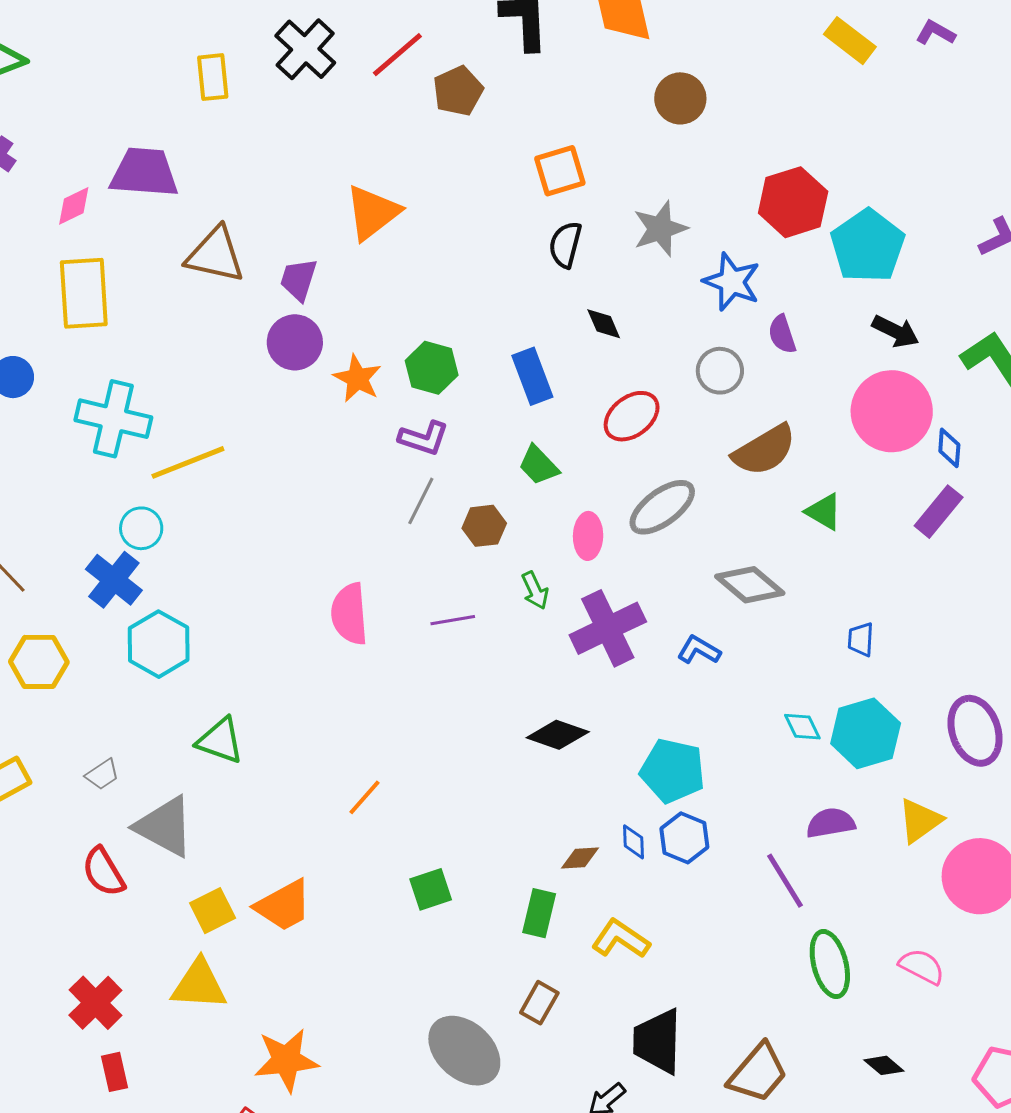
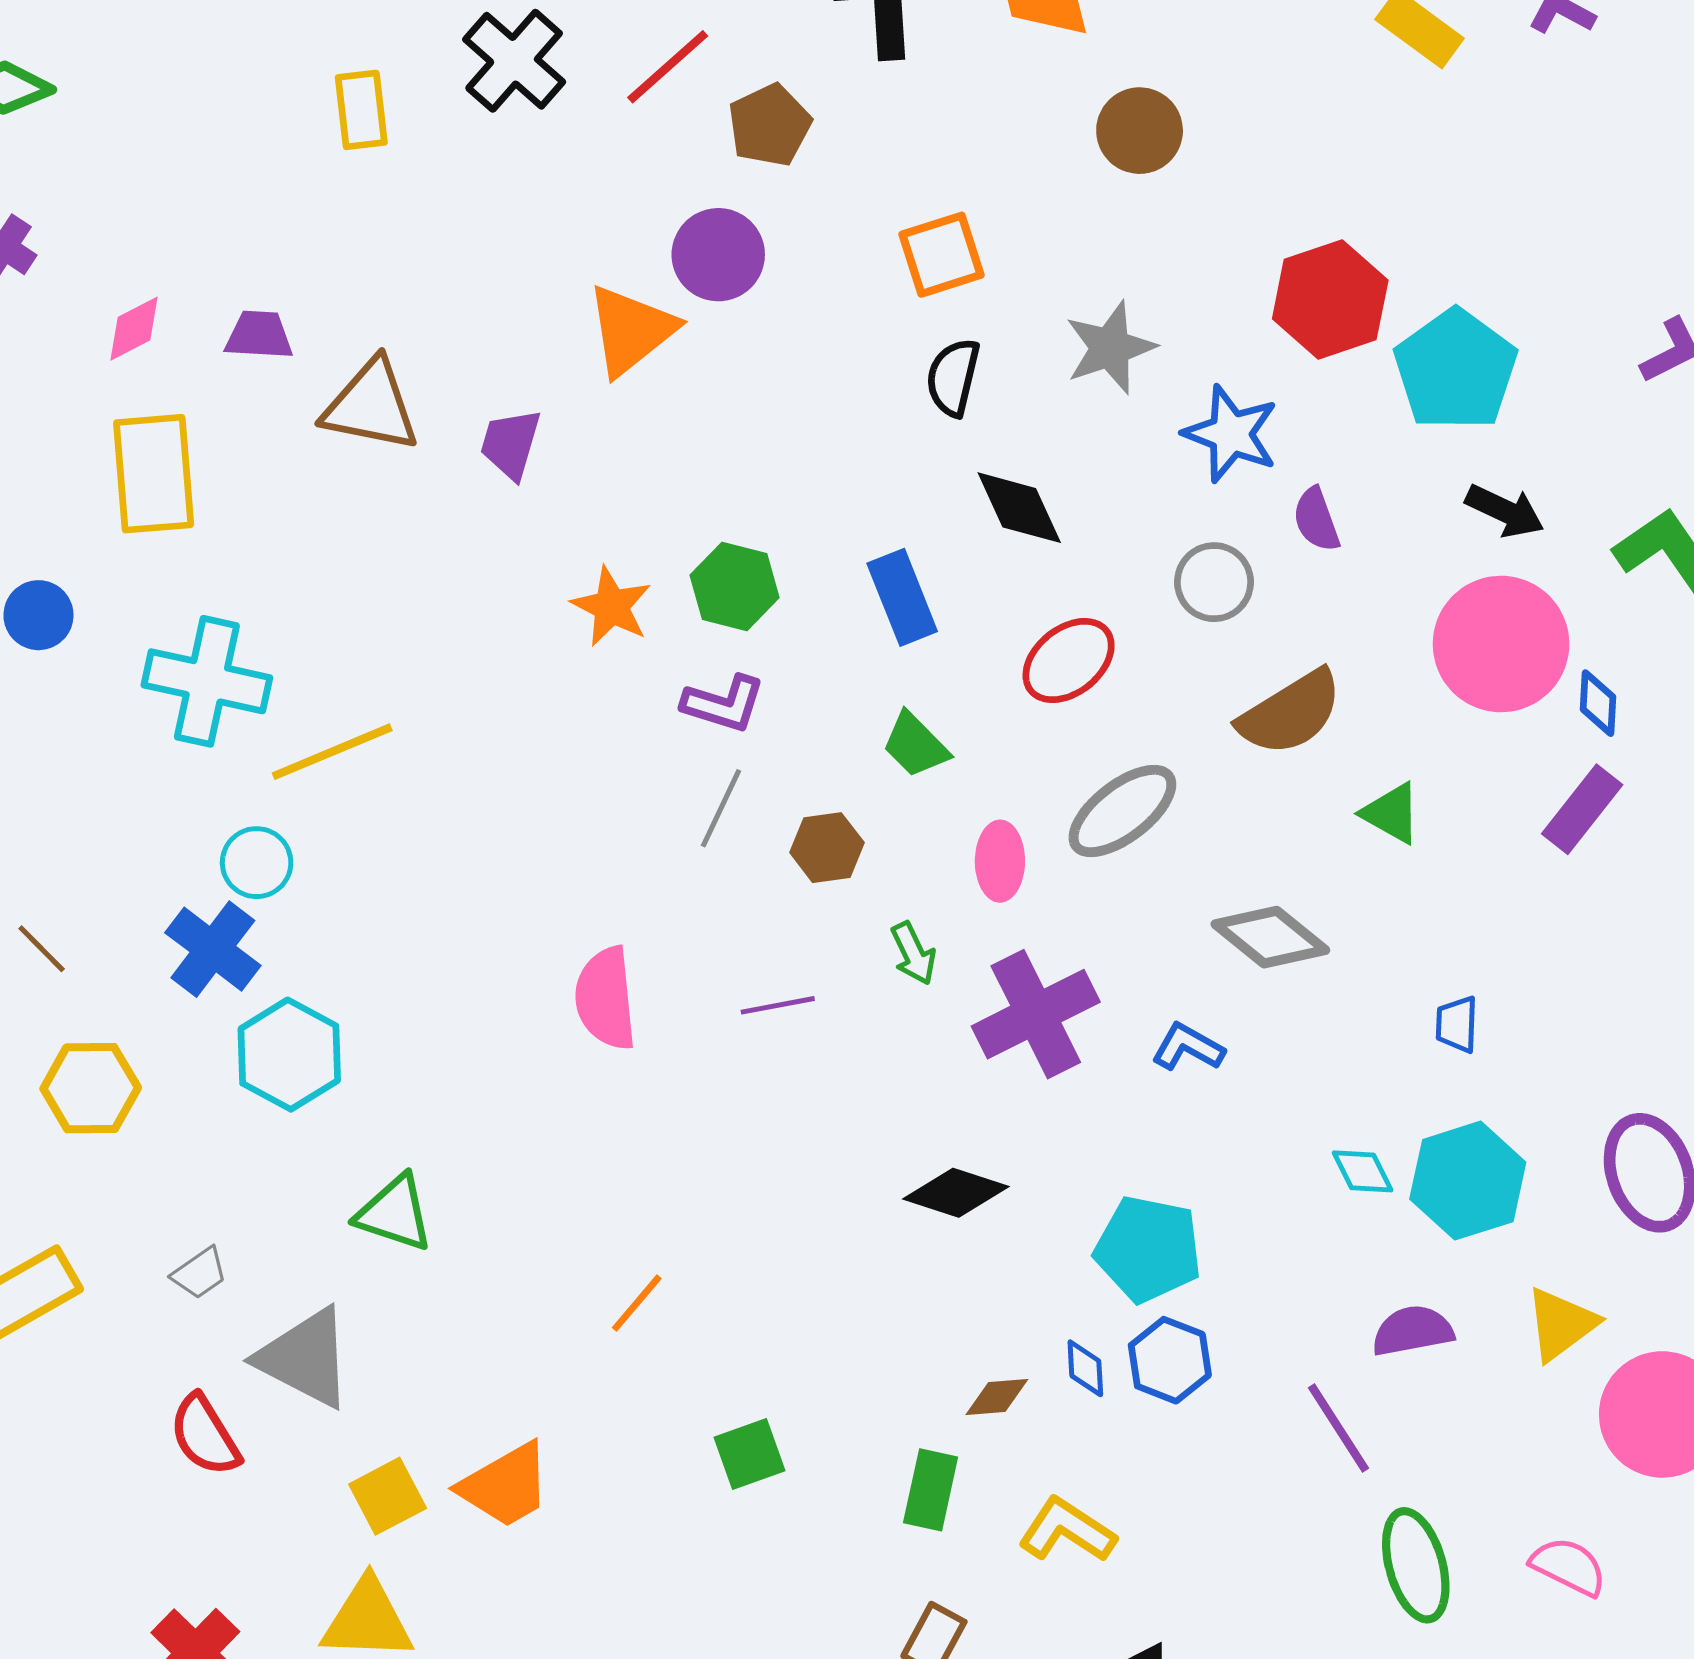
purple trapezoid: (144, 173) -> (259, 335), moved, size x0.6
black diamond: (604, 324) -> (1019, 508), size x1.5
purple circle: (295, 342) -> (718, 255), moved

